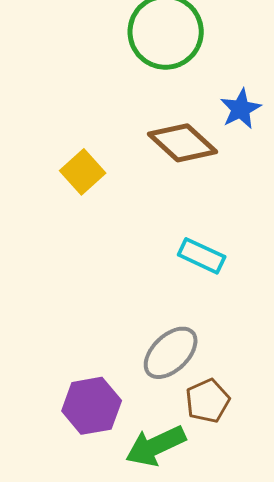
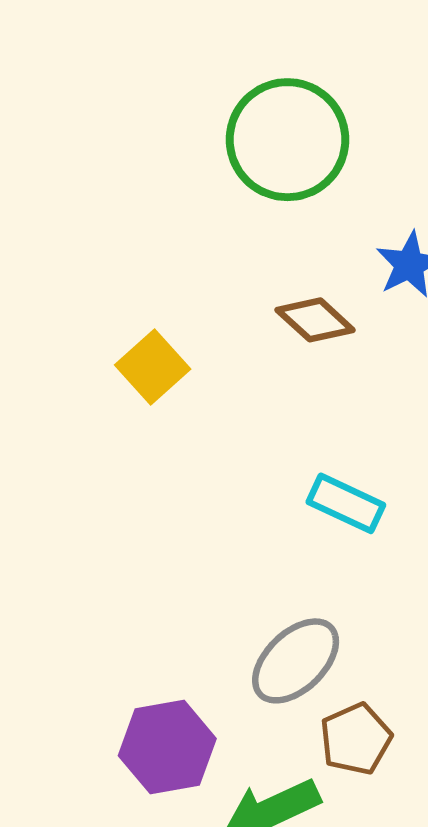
brown diamond: (183, 143) -> (315, 320), size x0.7

